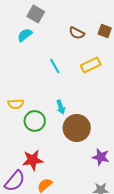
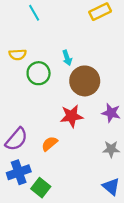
cyan line: (55, 66) -> (34, 13), moved
red star: (33, 160) -> (72, 116), moved

